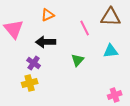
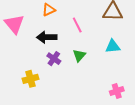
pink line: (85, 28) -> (77, 25), moved
purple cross: (34, 63) -> (54, 59), moved

